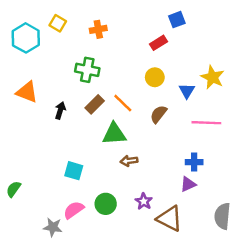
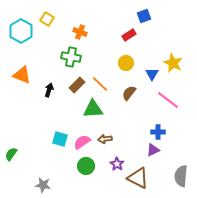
orange cross: (98, 29) -> (80, 32), moved, turned 32
pink line: (206, 123) -> (168, 100), turned 35
brown arrow: (129, 161) -> (105, 139), moved
pink semicircle: (74, 210) -> (82, 142), moved

